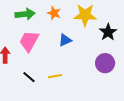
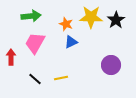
orange star: (54, 13) -> (66, 24), moved
black star: (108, 32) -> (116, 20), moved

